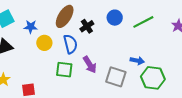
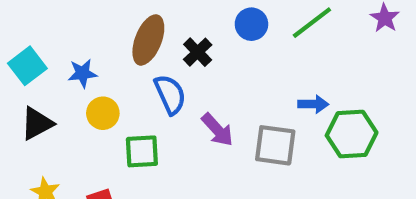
yellow circle: (44, 43) -> (103, 113), moved
green square: (64, 70) -> (142, 151), moved

